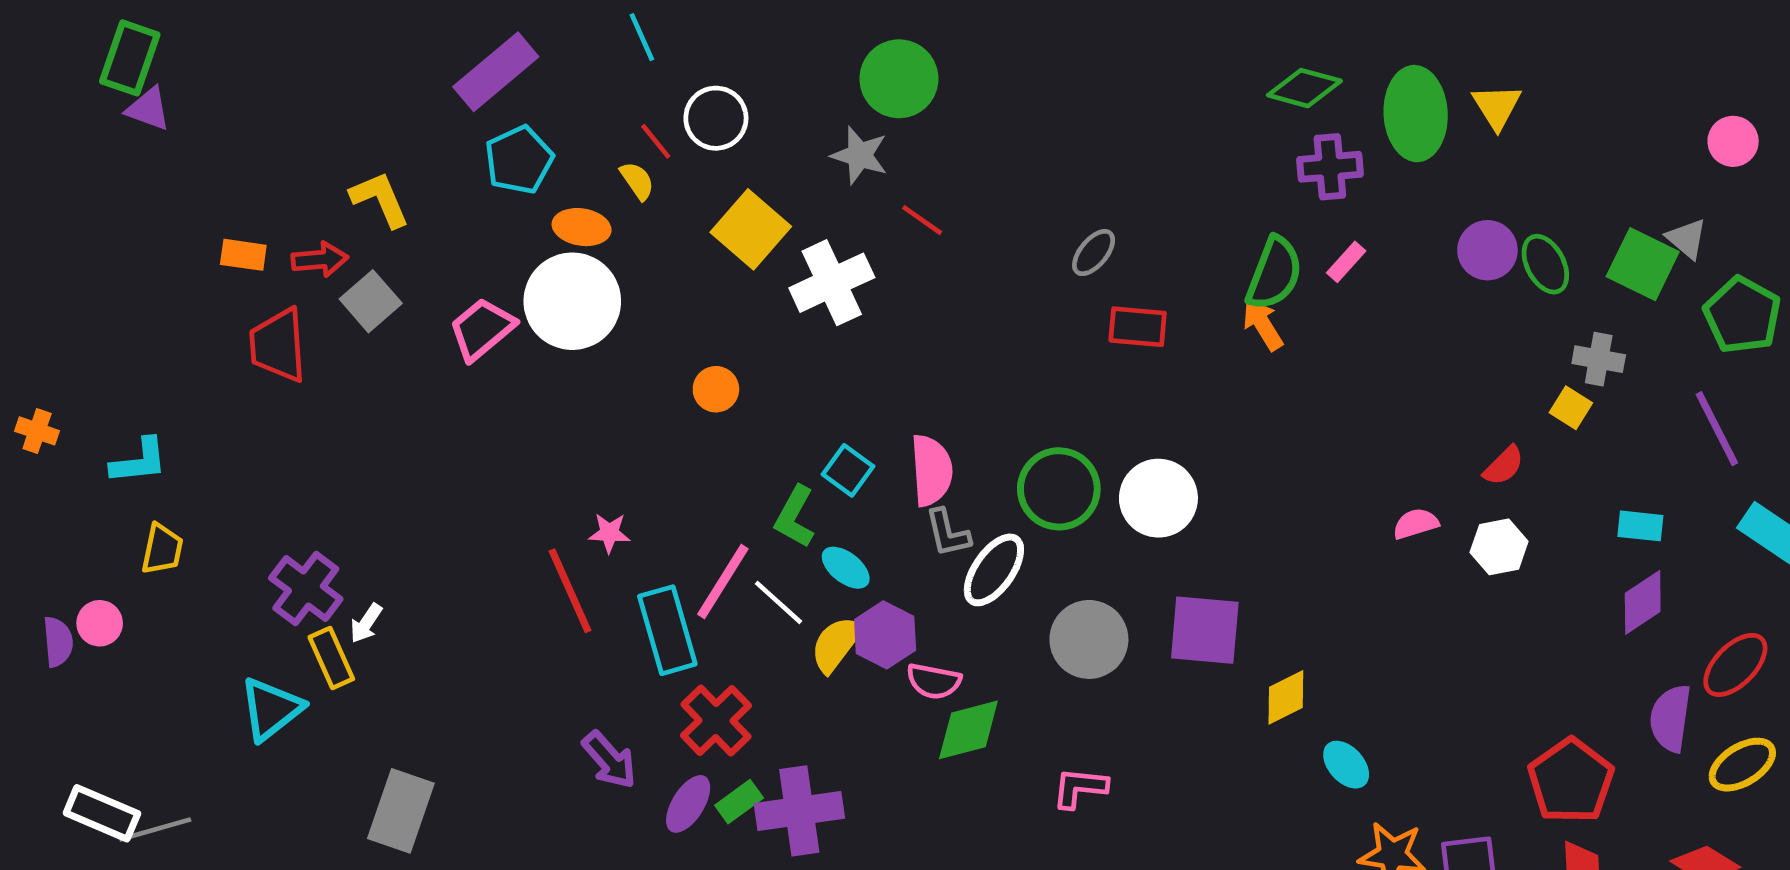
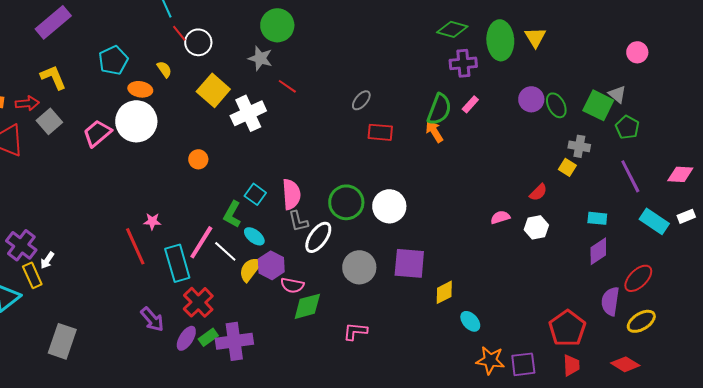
purple rectangle: (496, 72) -> (53, 22), moved
red line: (656, 141) -> (179, 33), moved
green pentagon: (1742, 315) -> (627, 127), moved, size x0.7

